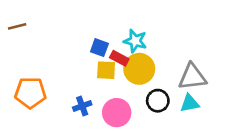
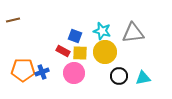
red rectangle: (119, 58) -> (63, 51), moved
gray triangle: (192, 77) -> (133, 33), moved
blue cross: (82, 106) -> (42, 72), moved
pink circle: (117, 113) -> (74, 73), moved

